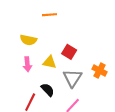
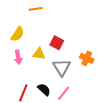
yellow semicircle: (28, 40) -> (17, 34), turned -63
black semicircle: (48, 90) -> (44, 89), moved

